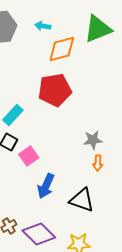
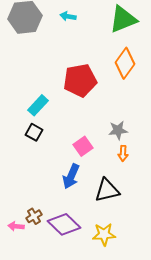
orange diamond: (62, 49) -> (125, 63), moved, turned -40
pink square: (29, 156) -> (83, 146), moved
black triangle: (82, 200) -> (107, 190), turned -32

